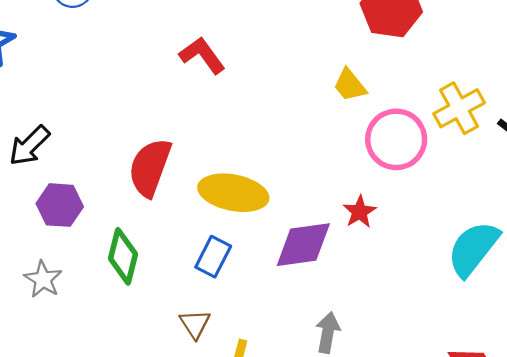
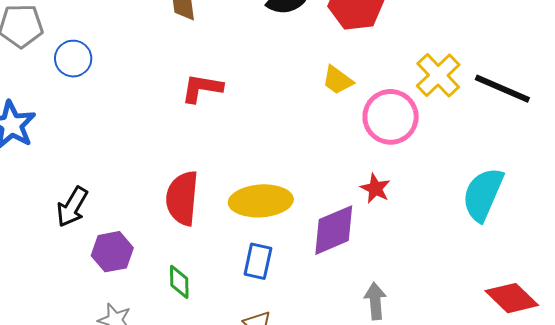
red L-shape: (202, 55) -> (202, 88), turned -30
green diamond: (123, 256) -> (179, 282), size x0.7

